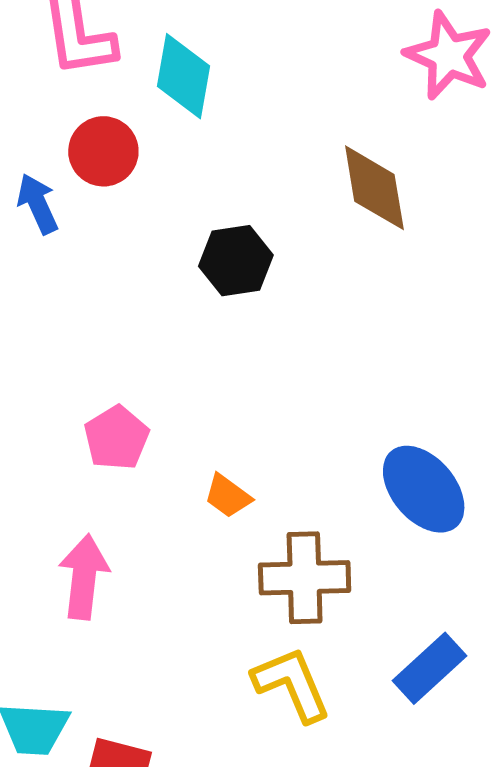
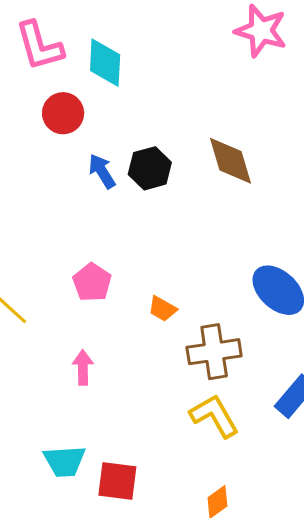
brown diamond: (374, 188) -> (230, 161), moved
blue arrow: (38, 204) -> (102, 171), moved
pink arrow: (84, 577) -> (83, 367), size x0.7

